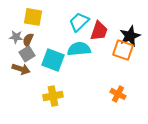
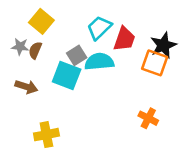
yellow square: (33, 17) -> (41, 21), turned 30
gray square: (27, 54) -> (77, 55), moved
yellow cross: (53, 96) -> (46, 135), moved

